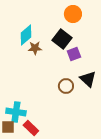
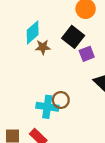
brown circle: (66, 86) -> (61, 100), moved
cyan cross: (16, 112) -> (47, 107), moved

